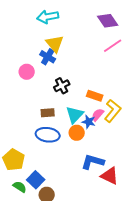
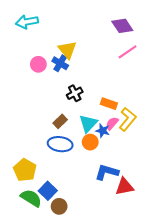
cyan arrow: (48, 17) -> (27, 22), moved
pink circle: (27, 72) -> (38, 64), moved
brown rectangle: (48, 113) -> (60, 121), turned -40
red triangle: (110, 176) -> (124, 187), turned -36
green semicircle: (20, 187) -> (31, 198), size x1.5

